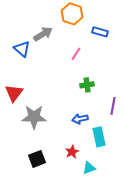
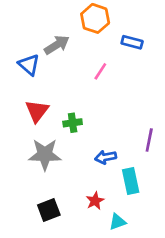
green cross: (87, 85) -> (73, 123), moved
red triangle: (14, 93) -> (37, 111), moved

